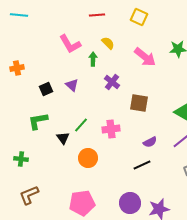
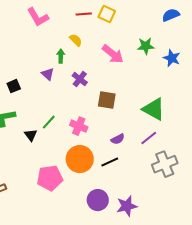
red line: (97, 15) -> (84, 14), moved
pink L-shape: (70, 44) -> (38, 17), moved
purple triangle: (72, 85) -> (48, 74), moved
pink cross: (111, 129) -> (79, 126), turned 30
orange circle: (88, 158) -> (80, 159), moved, size x1.4
pink pentagon: (82, 203) -> (50, 178), moved

